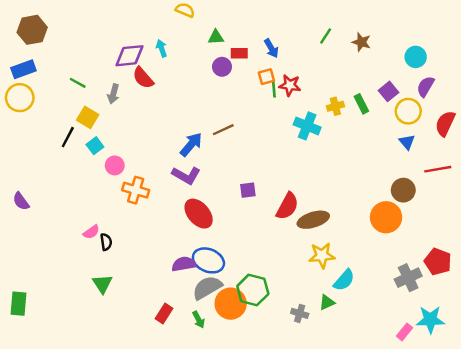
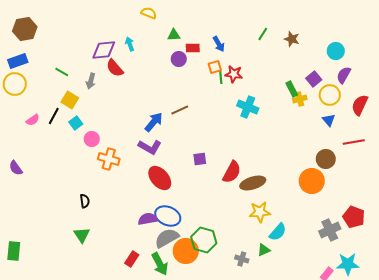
yellow cross: (335, 106) -> (300, 99), moved
pink semicircle: (91, 232) -> (33, 120), moved
green arrow: (199, 320) -> (160, 264), size x1.6

